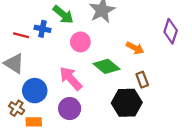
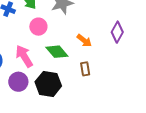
black hexagon: (127, 103) -> (48, 84), moved

